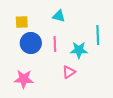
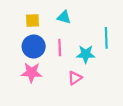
yellow square: (22, 22) -> (33, 20), moved
pink star: (24, 79) -> (31, 73), moved

